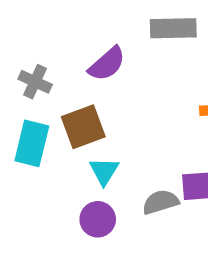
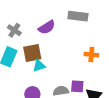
cyan triangle: (104, 171) -> (39, 66), moved, turned 32

